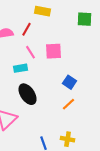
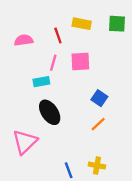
yellow rectangle: (43, 11) -> (82, 24), moved
red line: (27, 29) -> (58, 35), moved, turned -48
pink line: (31, 52) -> (53, 63), turned 48

